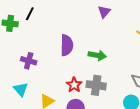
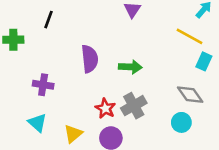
black line: (30, 14) -> (48, 20), moved
gray cross: (96, 85) -> (134, 106), turned -30

